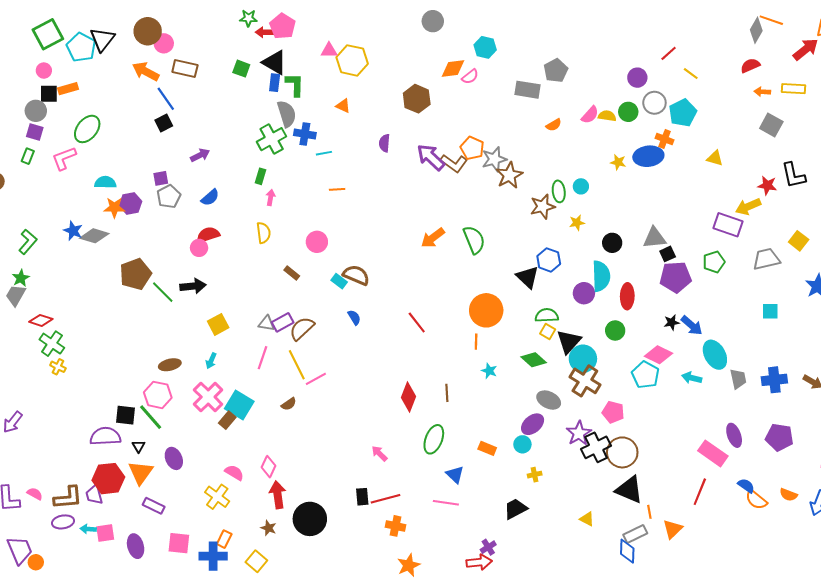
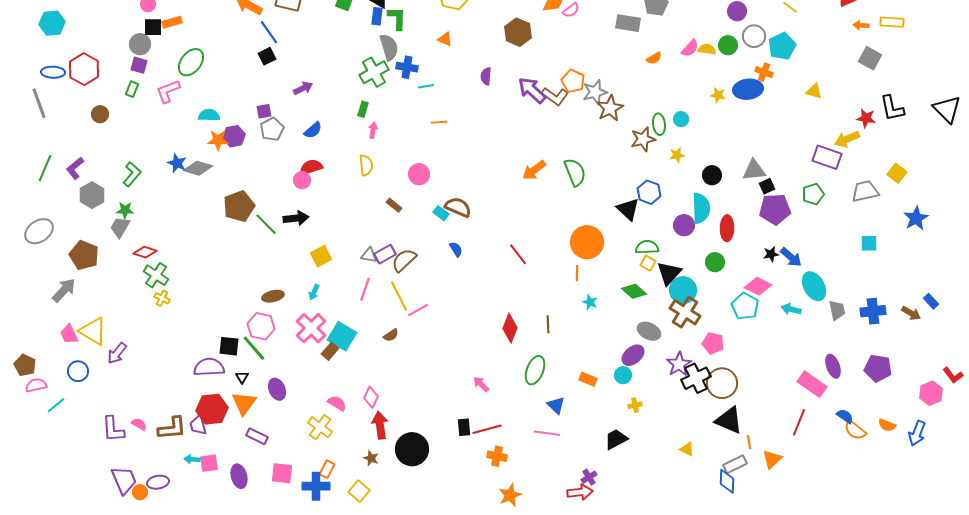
green star: (21, 278) -> (125, 210), turned 30
purple ellipse: (63, 522) -> (158, 482), moved

